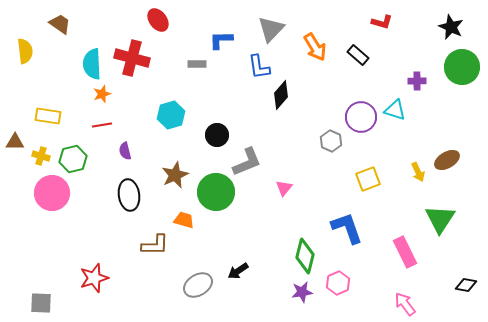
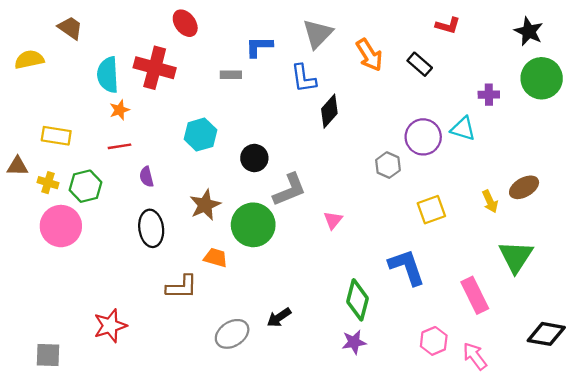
yellow semicircle: (25, 51) -> (29, 60), turned -95
pink hexagon: (338, 283) -> (434, 341), moved
black diamond: (466, 285) -> (546, 334), size x1.5

